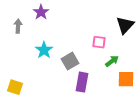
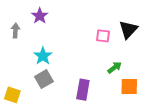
pink square: (99, 42) -> (103, 36), moved
gray square: (70, 61) -> (44, 79), moved

